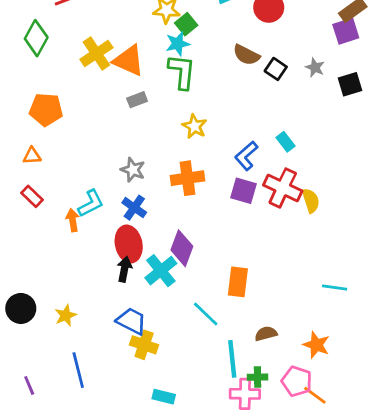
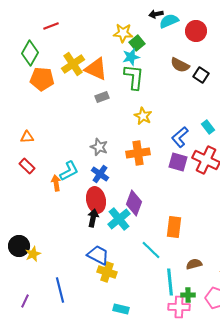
orange pentagon: (46, 110) -> (42, 79), moved
yellow star: (66, 315) -> (33, 254), moved
purple line: (29, 385) -> (25, 301), turned 48

